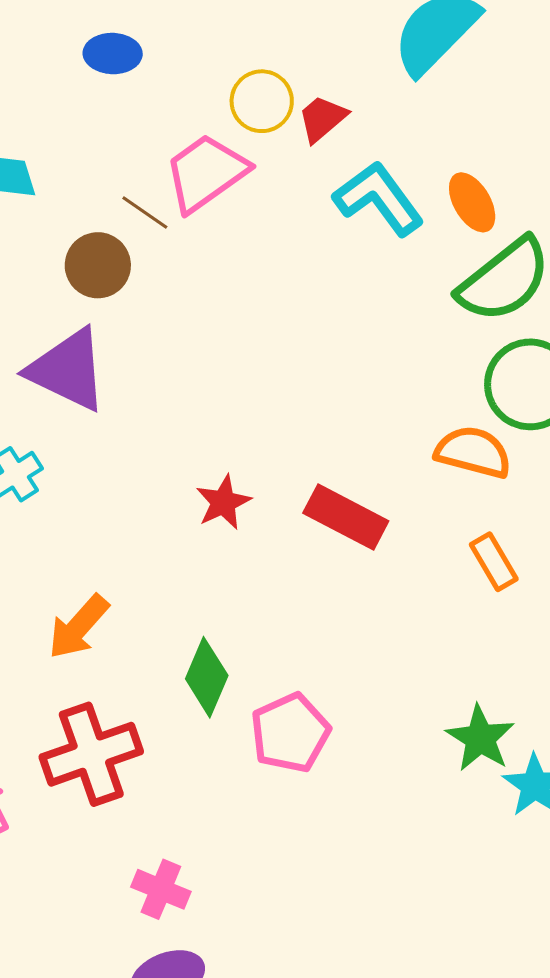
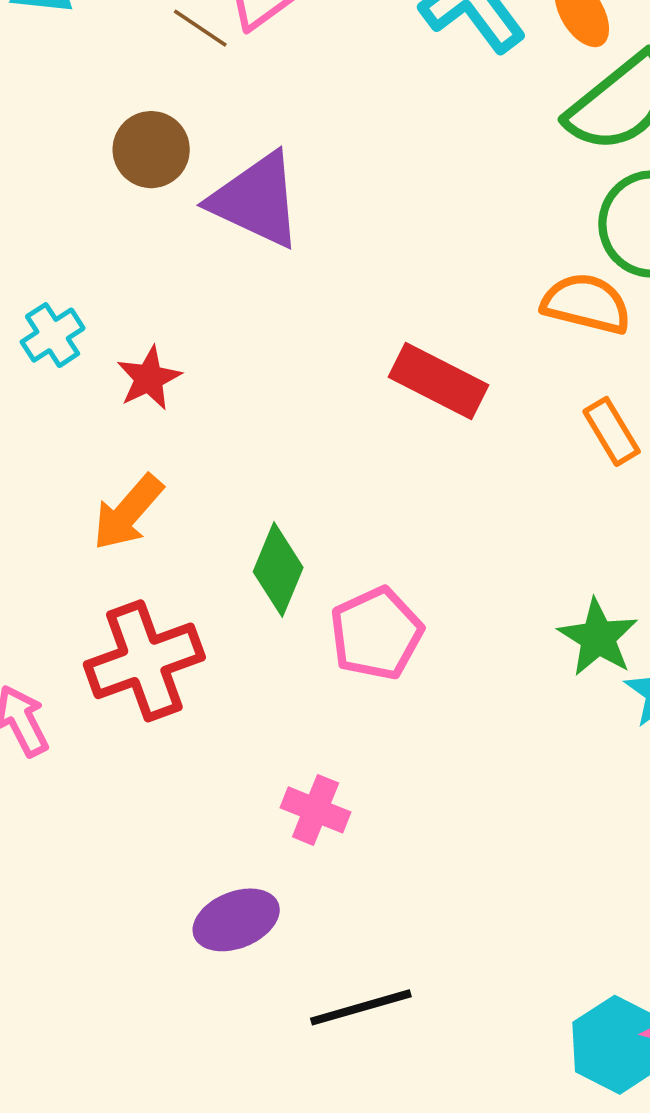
brown circle: (98, 265) -> (151, 150), moved
purple triangle: (68, 370) -> (256, 200), moved
red star: (223, 502) -> (149, 378), moved
pink cross: (161, 889) -> (316, 810), moved

